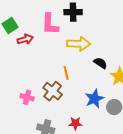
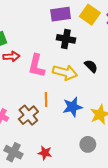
pink L-shape: (50, 24) -> (36, 66), moved
black semicircle: (100, 63) -> (91, 66), moved
blue star: (94, 99) -> (72, 107), moved

